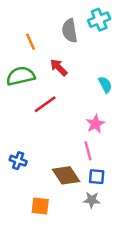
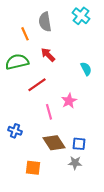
cyan cross: (99, 20) -> (81, 16), turned -30
gray semicircle: (70, 31) -> (45, 22), moved
pink star: (95, 124) -> (69, 101), moved
pink line: (88, 151) -> (49, 112), moved

